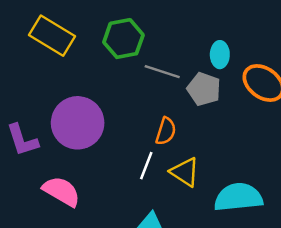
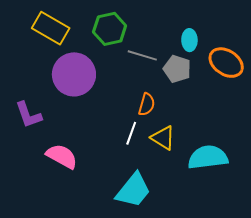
purple circle: (78, 123) -> (74, 74), moved

